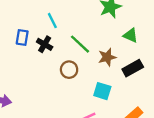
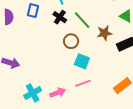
black cross: (45, 44) -> (60, 17), moved
cyan square: (102, 91) -> (82, 61), moved

